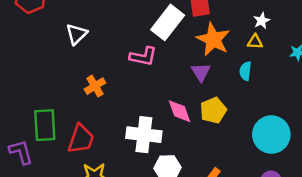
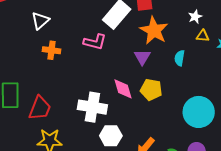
yellow triangle: (255, 42) -> (203, 36), moved
orange cross: (95, 86) -> (51, 50), moved, turned 36
yellow pentagon: (213, 110) -> (151, 90), turned 30

